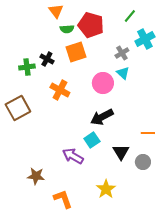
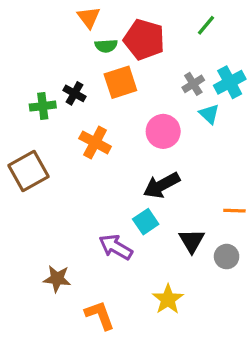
cyan cross: (145, 39) -> (230, 82), moved
cyan triangle: (123, 73) -> (209, 114), moved

